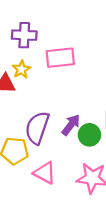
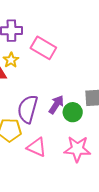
pink rectangle: (60, 58) -> (43, 48), turned 40

